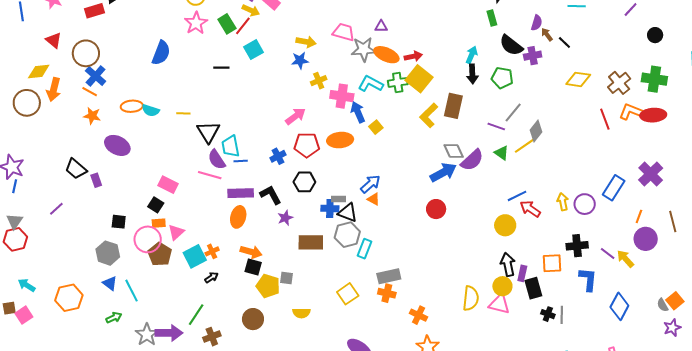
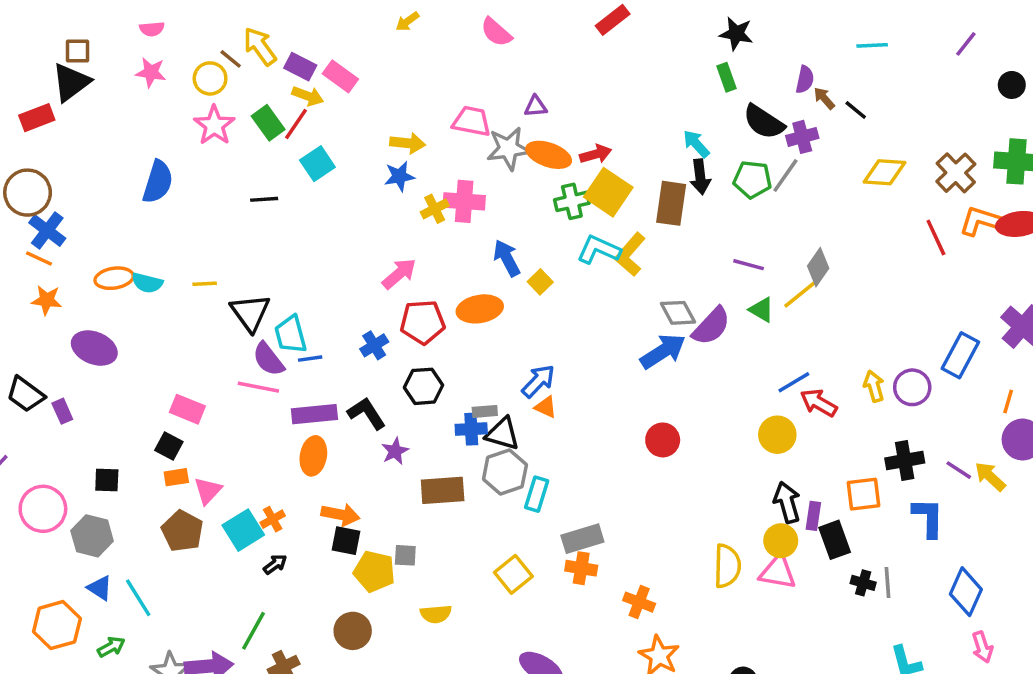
cyan arrow: (472, 55) -> (696, 144), turned -60
cyan L-shape: (371, 84) -> (599, 250), moved
pink cross: (342, 96) -> (464, 201), moved
brown rectangle: (453, 106) -> (671, 203), moved
gray line: (513, 113) -> (785, 175), moved
red circle: (436, 209) -> (663, 440), moved
pink circle: (148, 239) -> (43, 509), moved
orange hexagon: (69, 298) -> (57, 625), moved
blue diamond: (619, 306) -> (966, 592), moved

